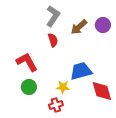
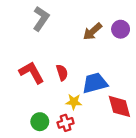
gray L-shape: (53, 16) -> (41, 19), moved
red semicircle: (53, 40) -> (62, 73), moved
green circle: (29, 87) -> (40, 122), moved

